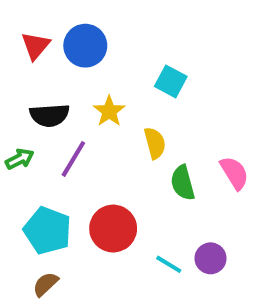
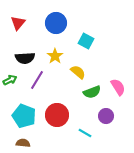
blue circle: (85, 46) -> (56, 23), moved
yellow semicircle: (155, 143) -> (78, 72), turned -35
green semicircle: (183, 183) -> (92, 92), turned -96
purple circle: (211, 258) -> (106, 116), moved
brown semicircle: (46, 284) -> (23, 143), turned 48

